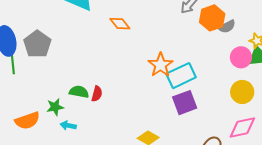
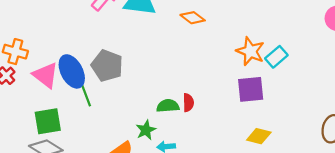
cyan rectangle: (181, 76) -> (276, 57), size x0.7
purple square: (185, 103) -> (251, 89), moved, turned 30

